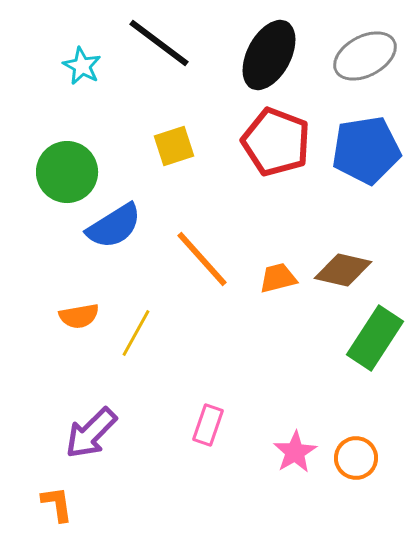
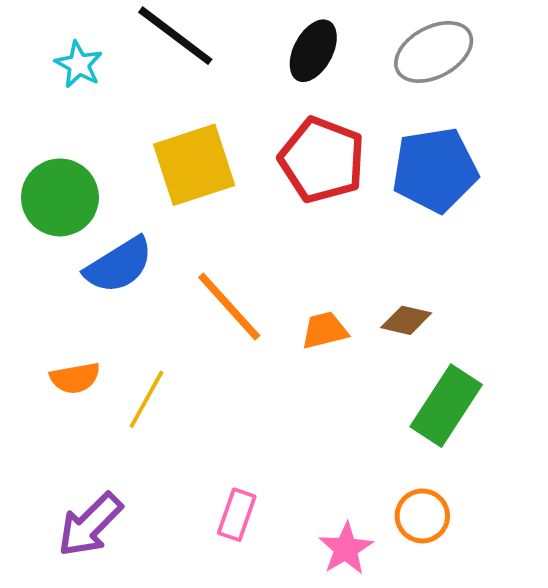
black ellipse: (269, 55) -> (313, 51), size x0.7
yellow square: (174, 146) -> (194, 165), size x1.6
brown diamond: (343, 270) -> (406, 320), size x0.7
orange circle: (356, 458) -> (422, 516), moved

